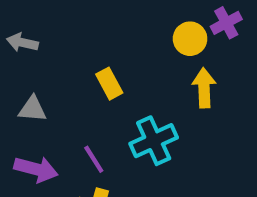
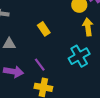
cyan cross: (154, 141) -> (79, 56), moved

